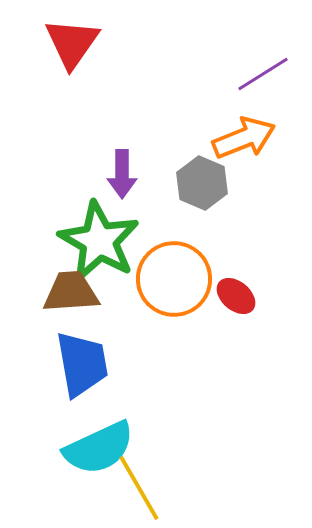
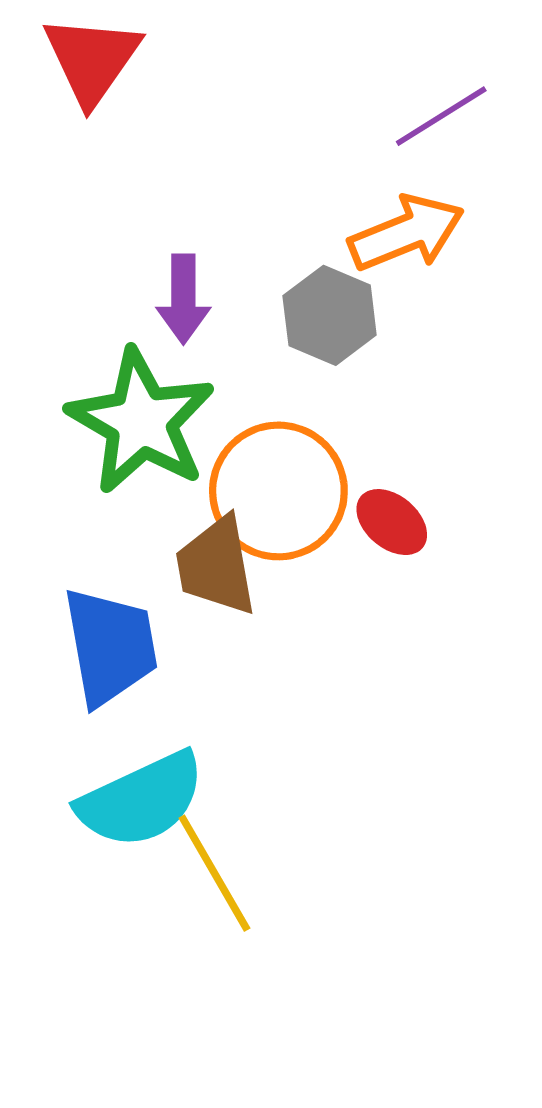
brown trapezoid: (71, 292) -> (216, 566), moved, turned -96

